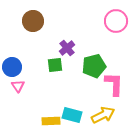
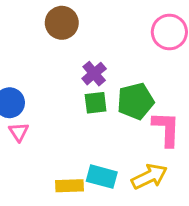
brown circle: (33, 21) -> (62, 23), moved
green square: (55, 65) -> (96, 103), moved

